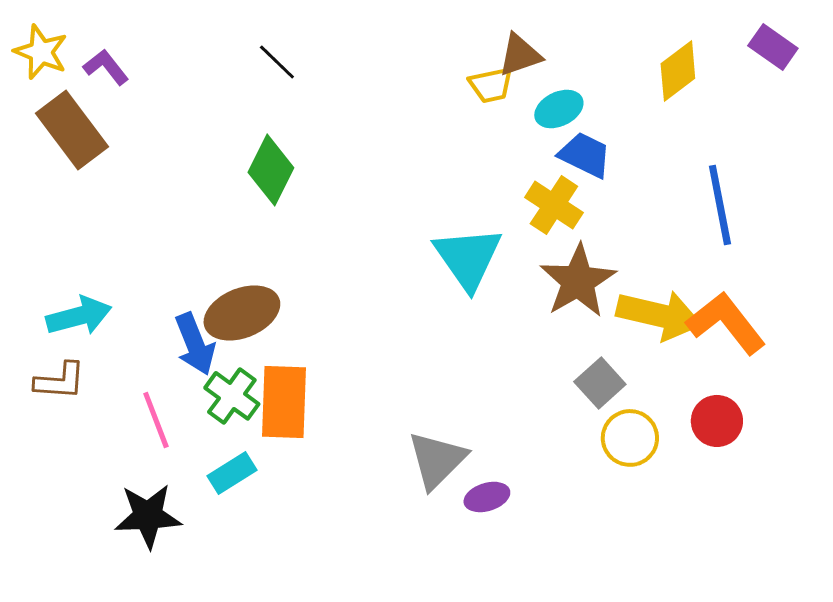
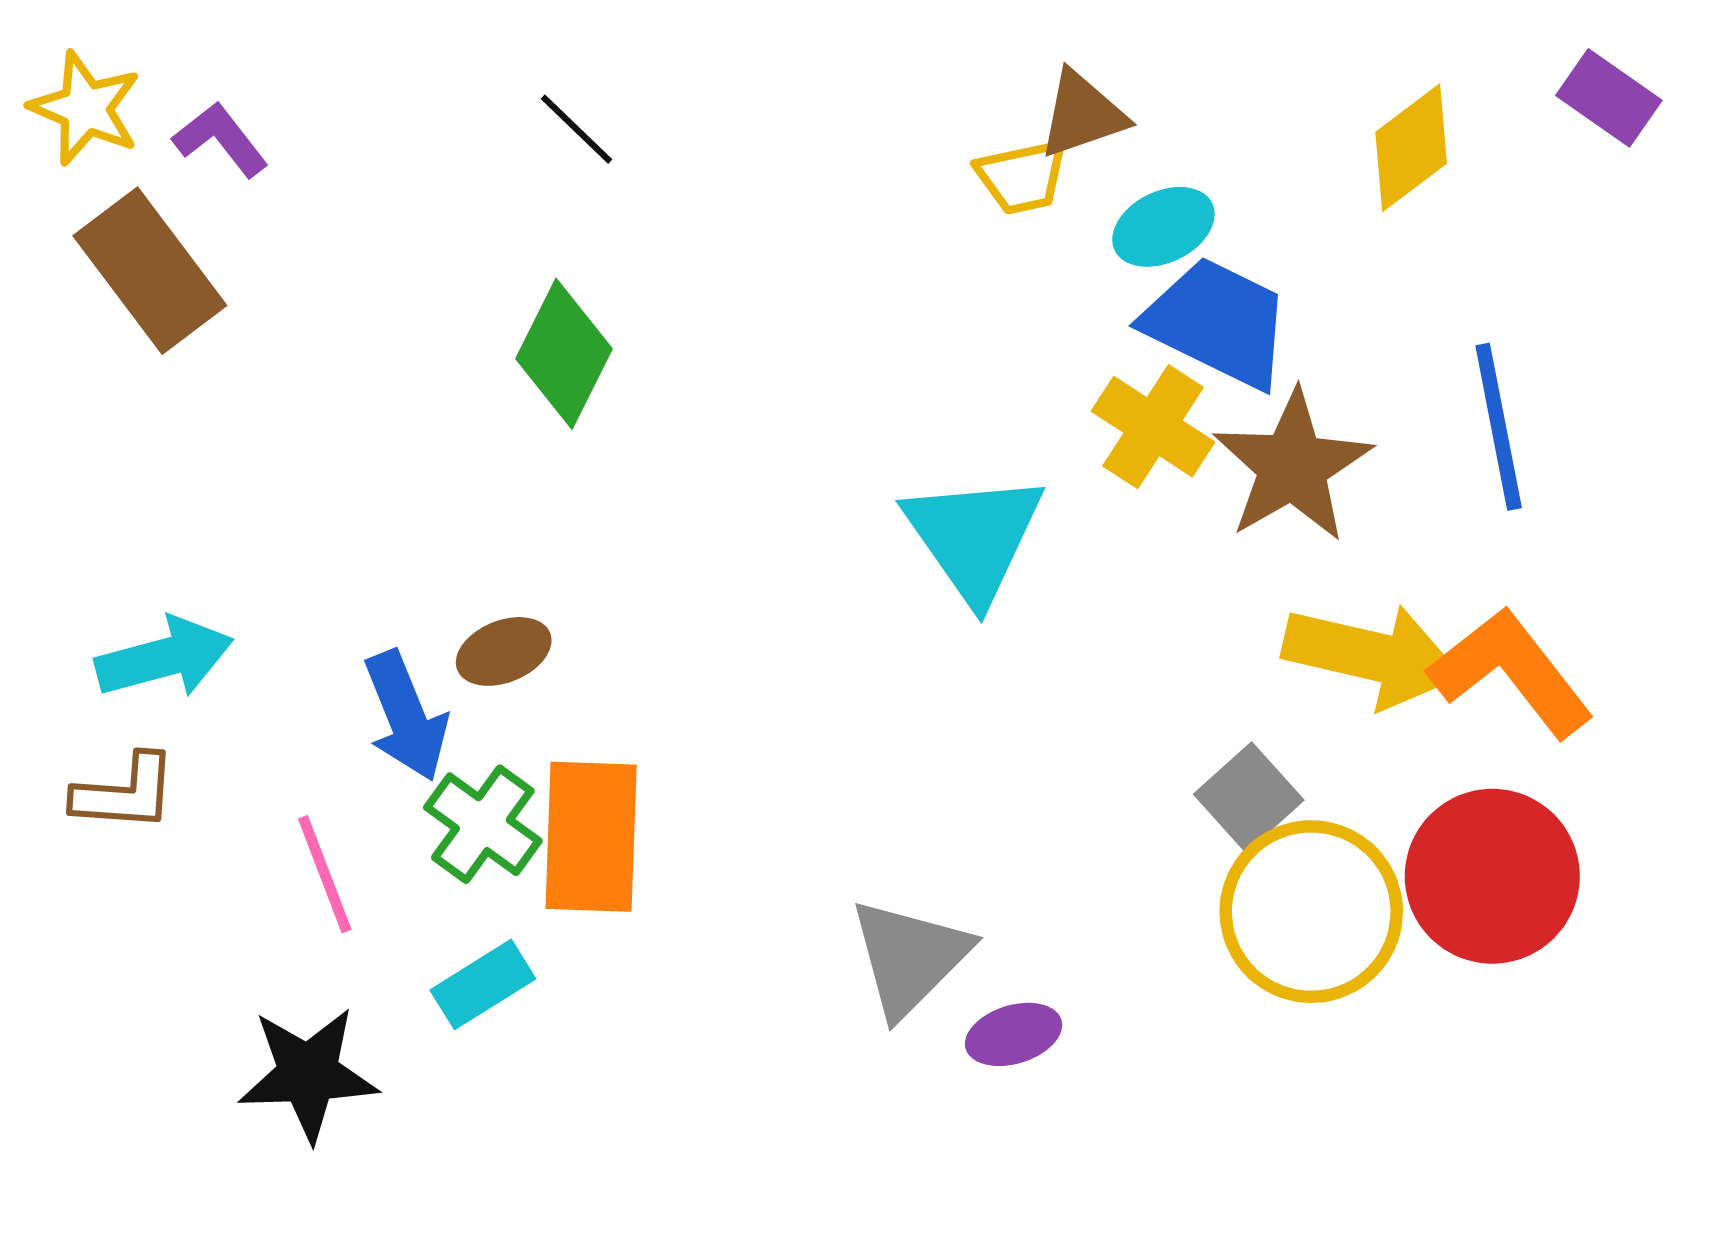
blue trapezoid: (585, 155) -> (1218, 323), size x1.4
brown star: (578, 281) -> (1292, 466), moved
brown ellipse: (242, 313) -> (504, 651), size x0.6
red circle: (717, 421) -> (1492, 876), size x1.6
yellow circle: (630, 438) -> (1311, 912), size x1.5

